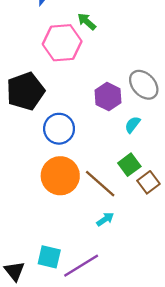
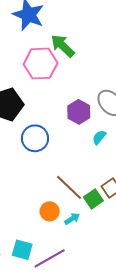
green arrow: (87, 22) -> (63, 46), size x1.5
green square: (129, 165) -> (93, 199), moved
orange circle: (60, 176) -> (50, 211), moved, size x0.6

